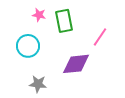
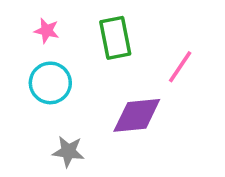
pink star: (39, 15) -> (47, 31), moved

